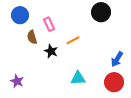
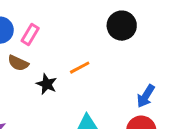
pink rectangle: (49, 24) -> (30, 35), moved, turned 56
brown semicircle: (32, 37) -> (18, 63), turned -48

